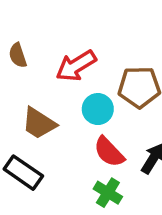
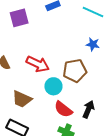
red arrow: (76, 66) -> (38, 64), turned -115

